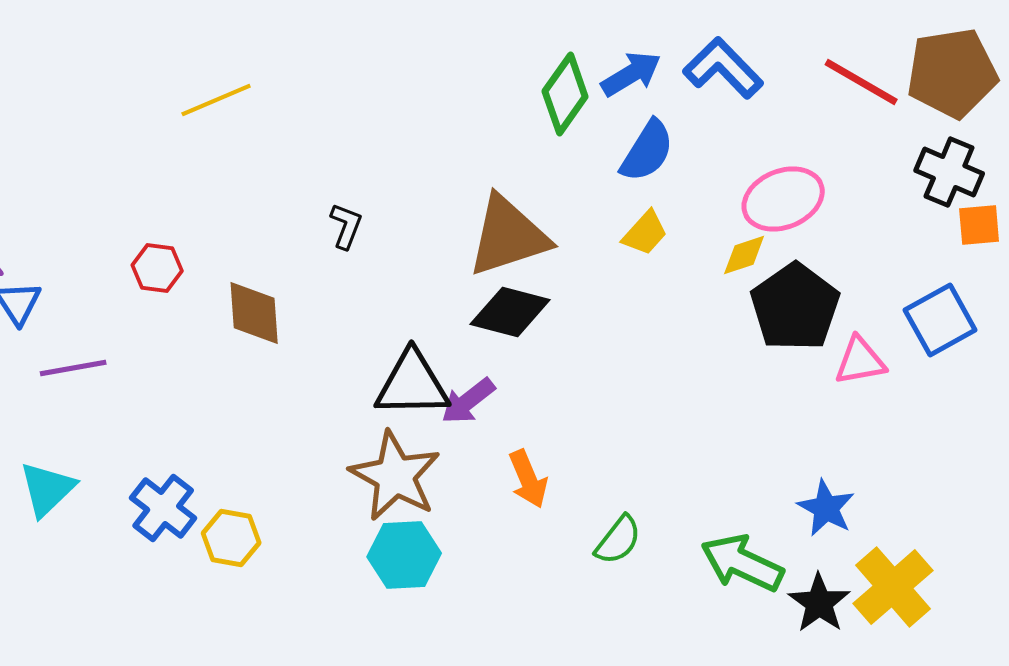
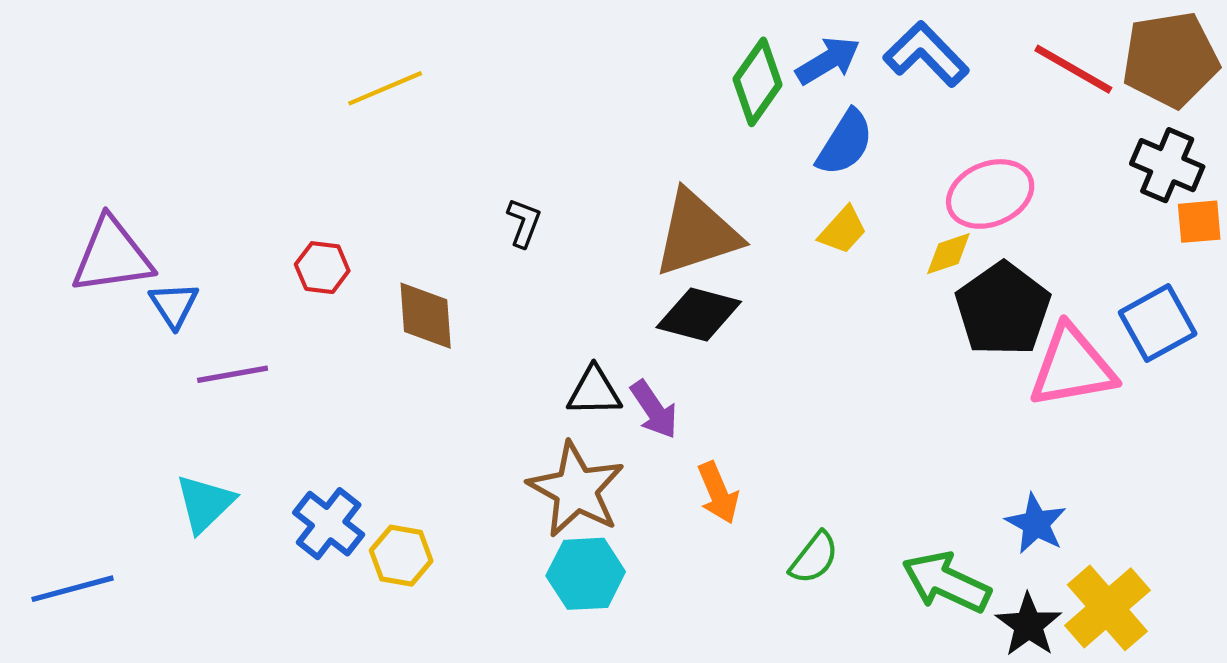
pink triangle: (860, 361) -> (1072, 367), size x1.6
black triangle: (412, 384) -> (594, 391), size x0.7
purple arrow: (468, 401) -> (654, 409), turned -86

